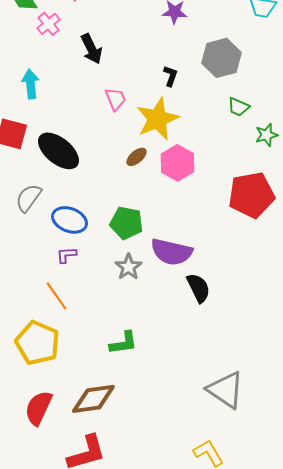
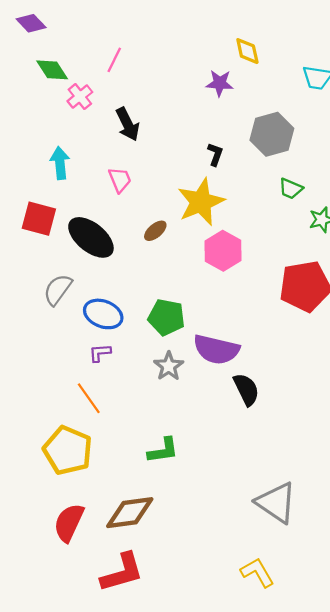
pink trapezoid: (115, 99) -> (120, 180), moved
brown ellipse: (136, 157) -> (155, 231), moved

